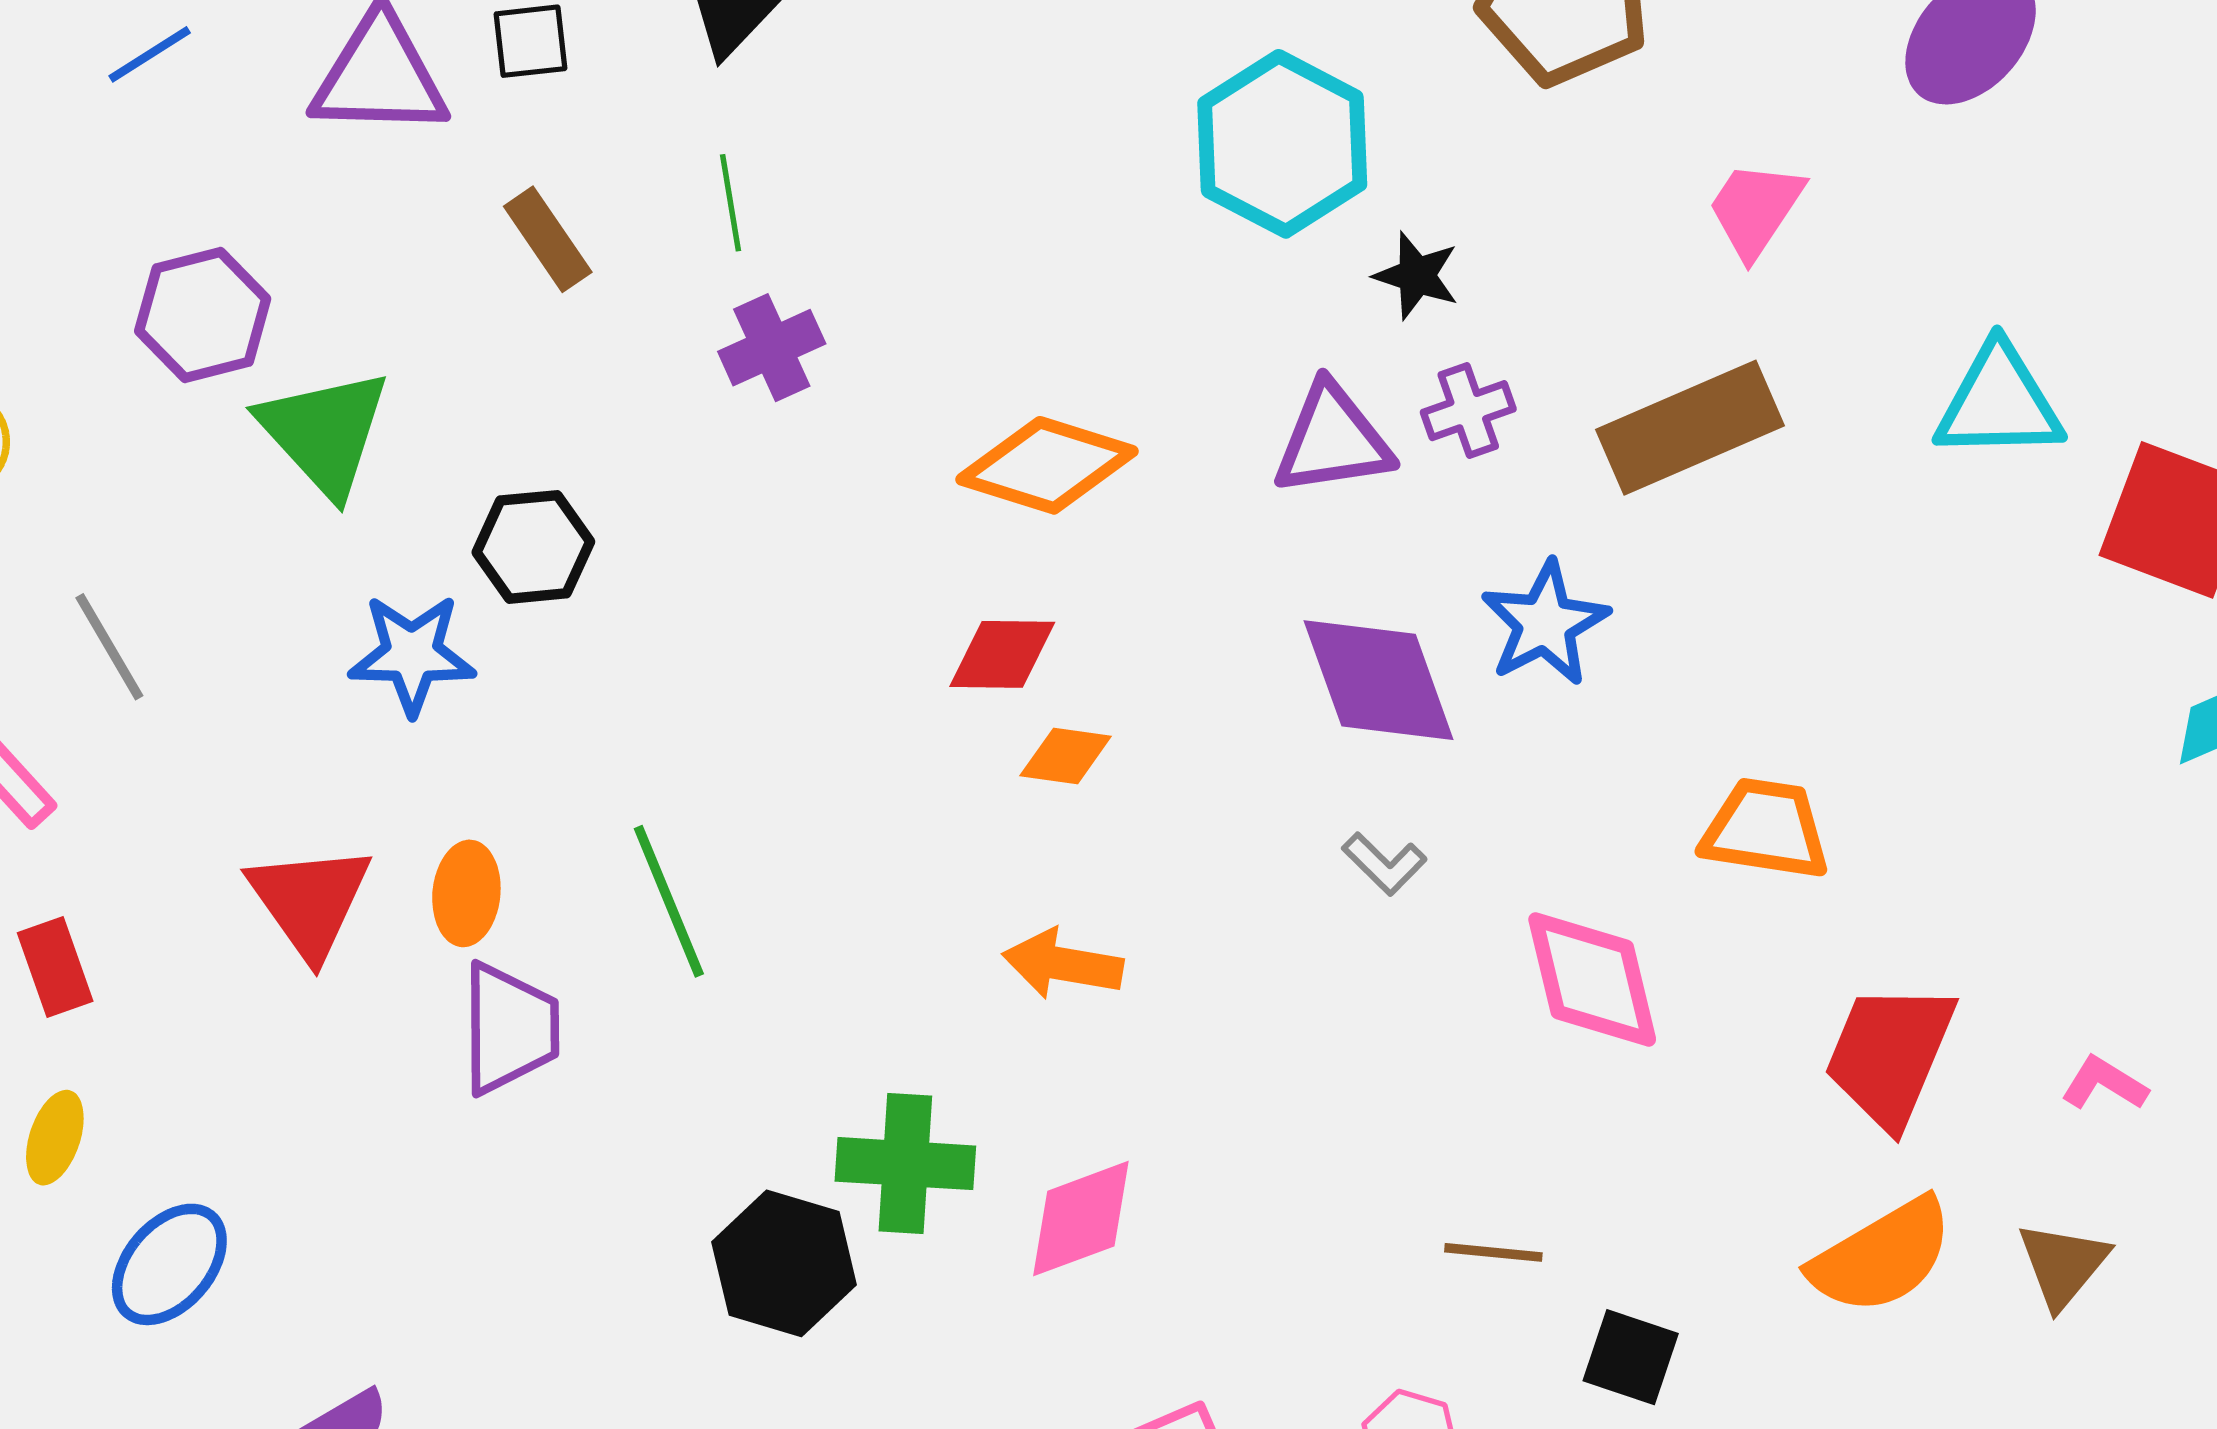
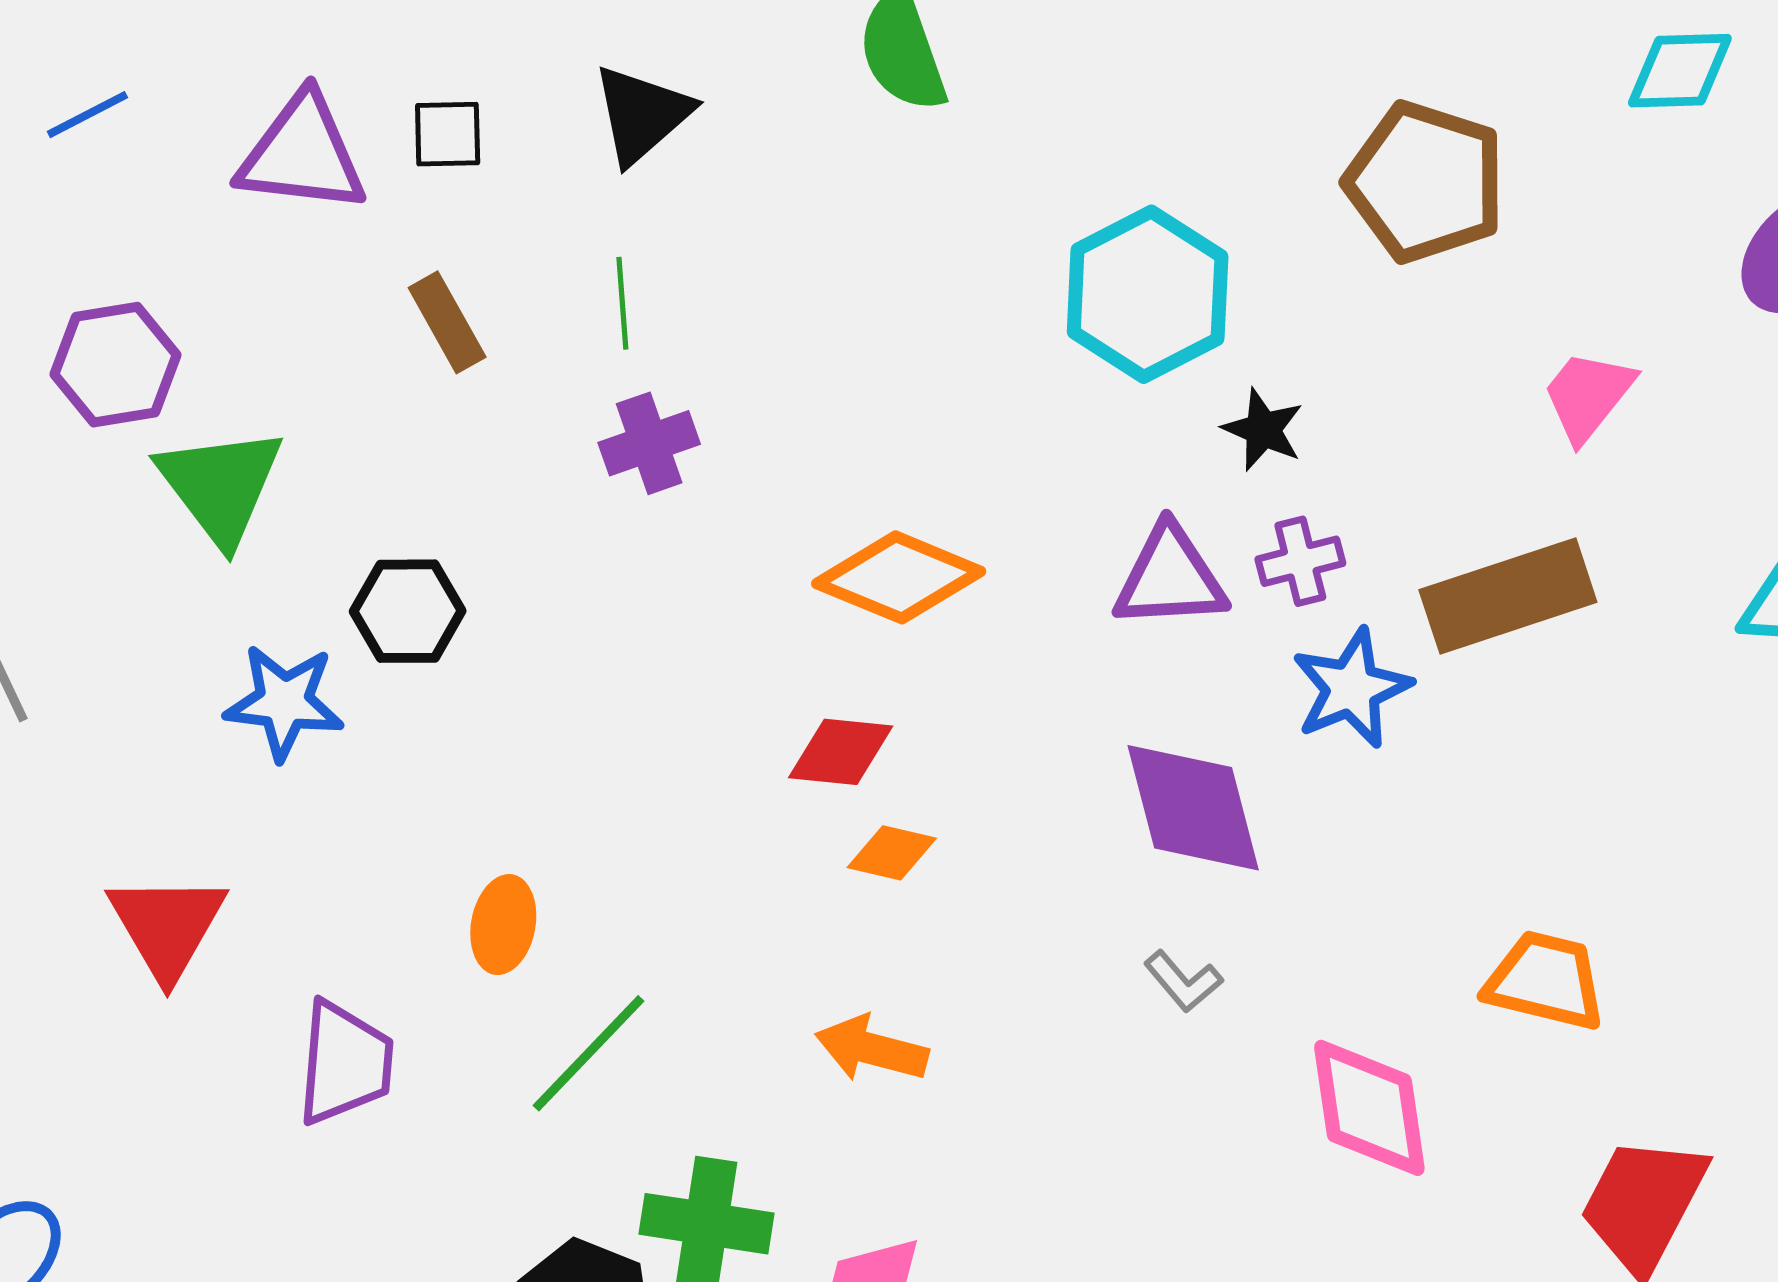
blue star: (1545, 623) -> (1352, 688), moved
orange ellipse: (466, 893) -> (503, 925), moved
green line: (669, 901) -> (589, 1053), moved, turned 61

